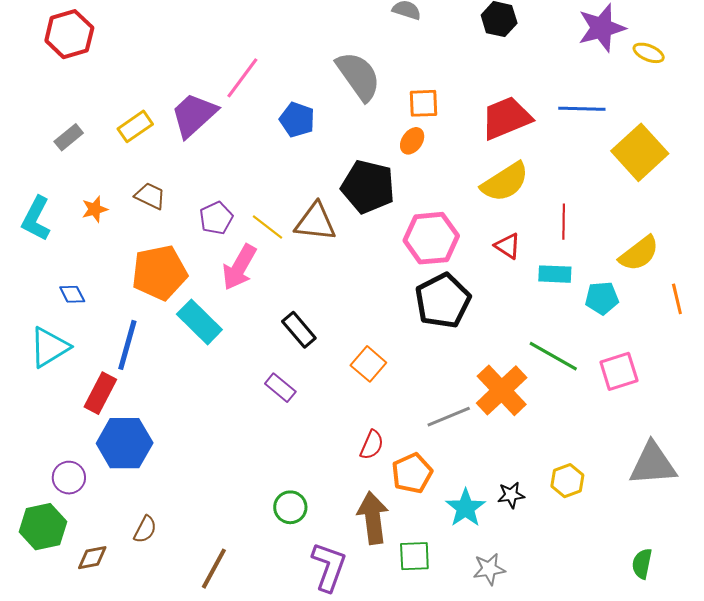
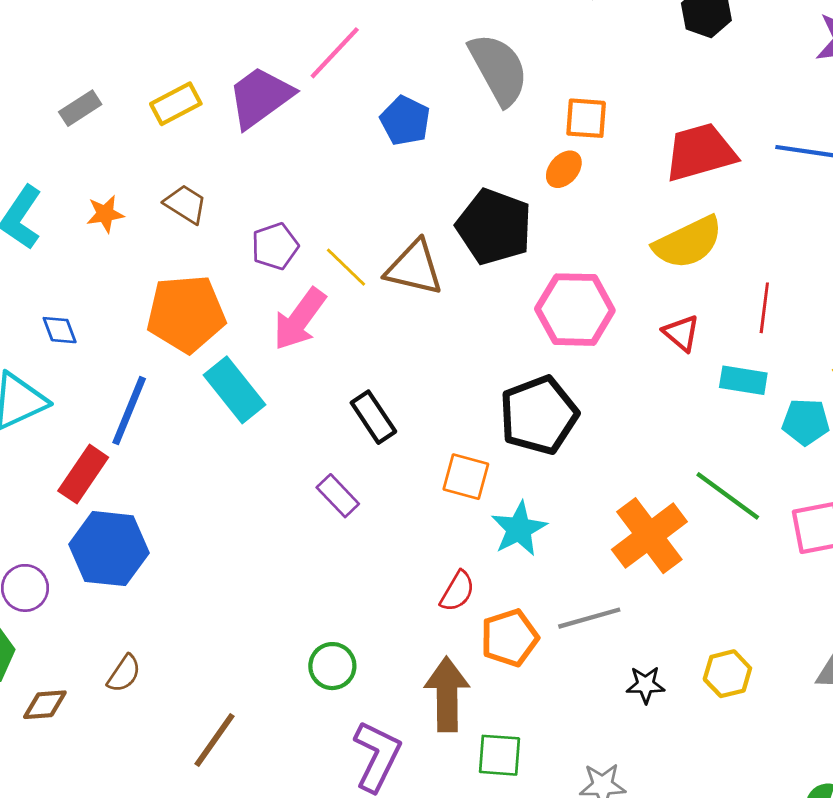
black pentagon: (443, 301) -> (539, 415), moved
orange square: (368, 364) -> (466, 477), turned -32
gray line: (449, 417) -> (589, 618), moved
cyan star: (466, 508) -> (519, 529), moved

